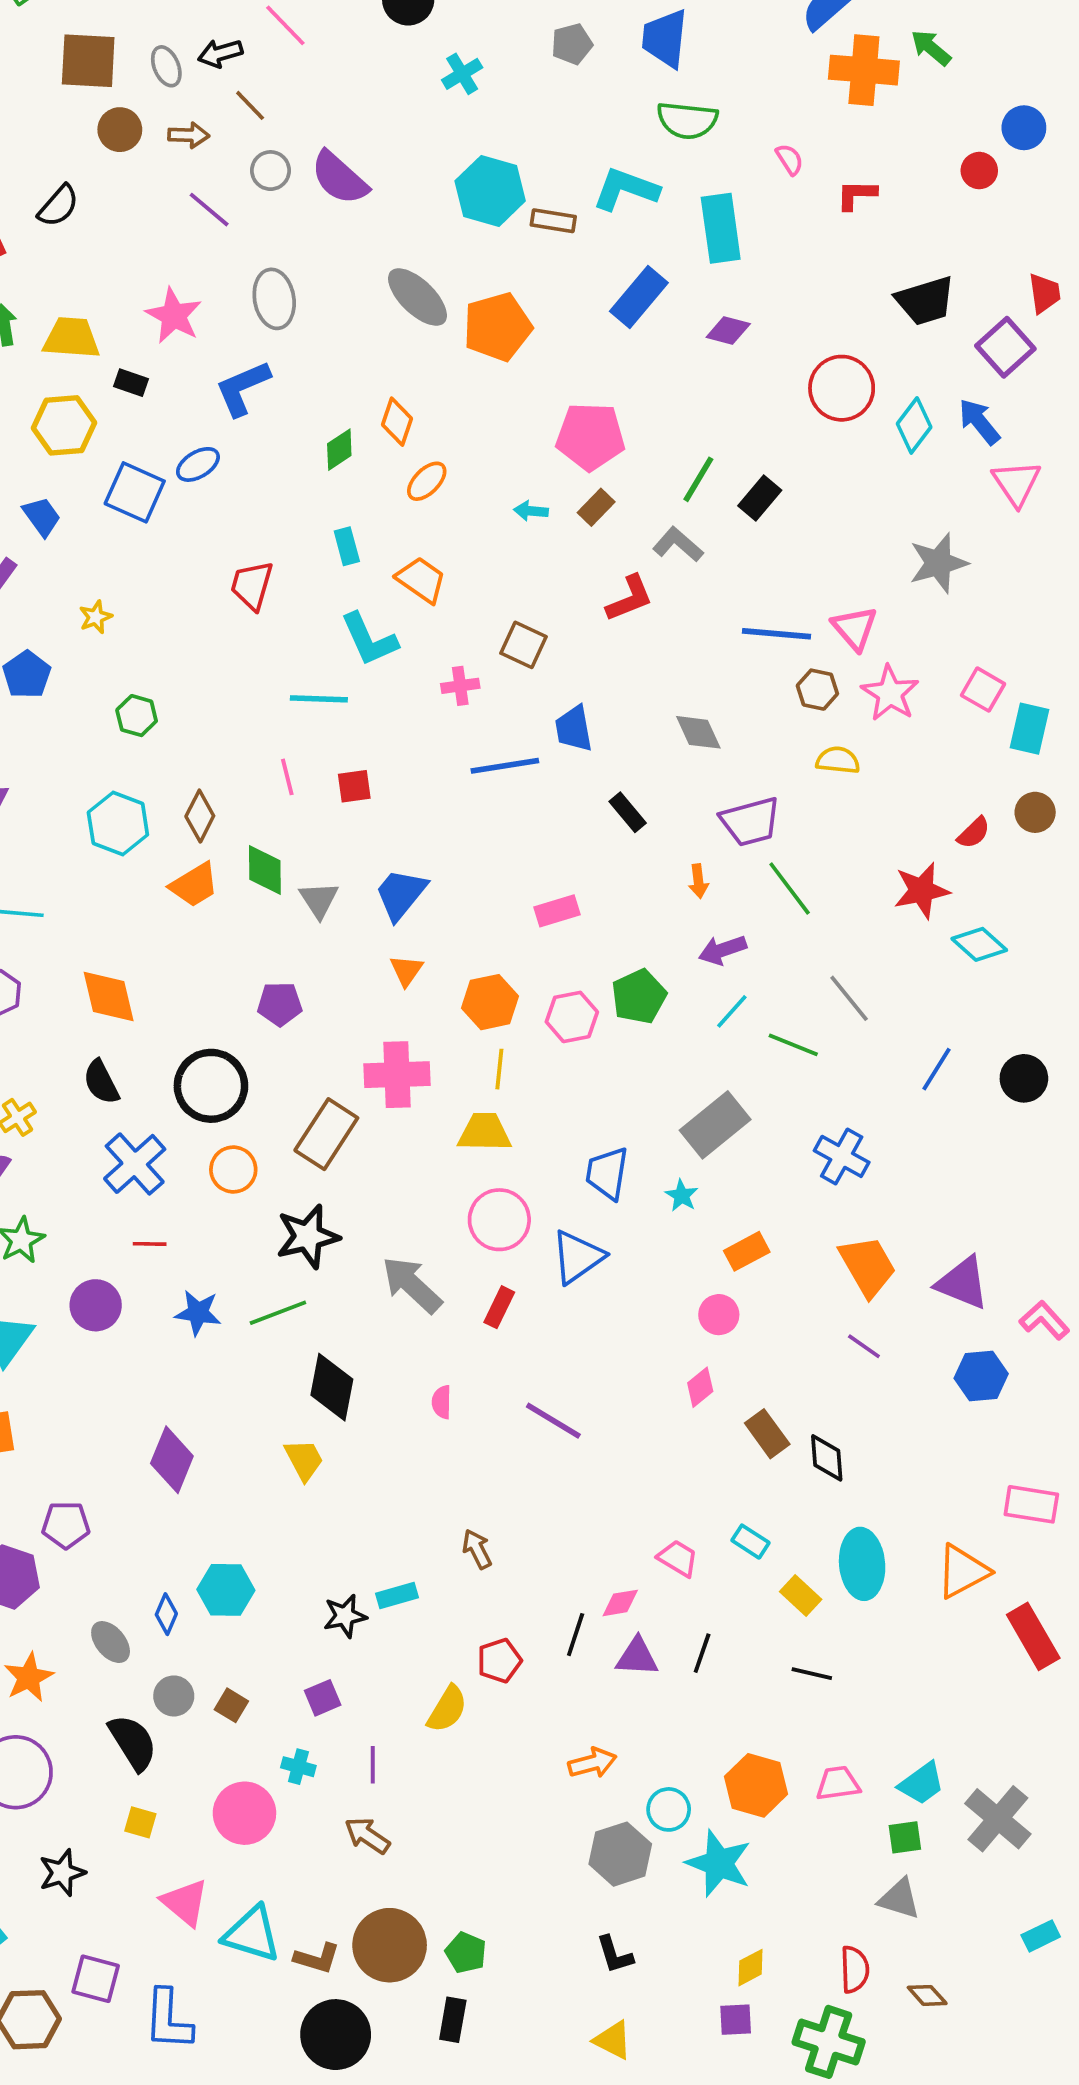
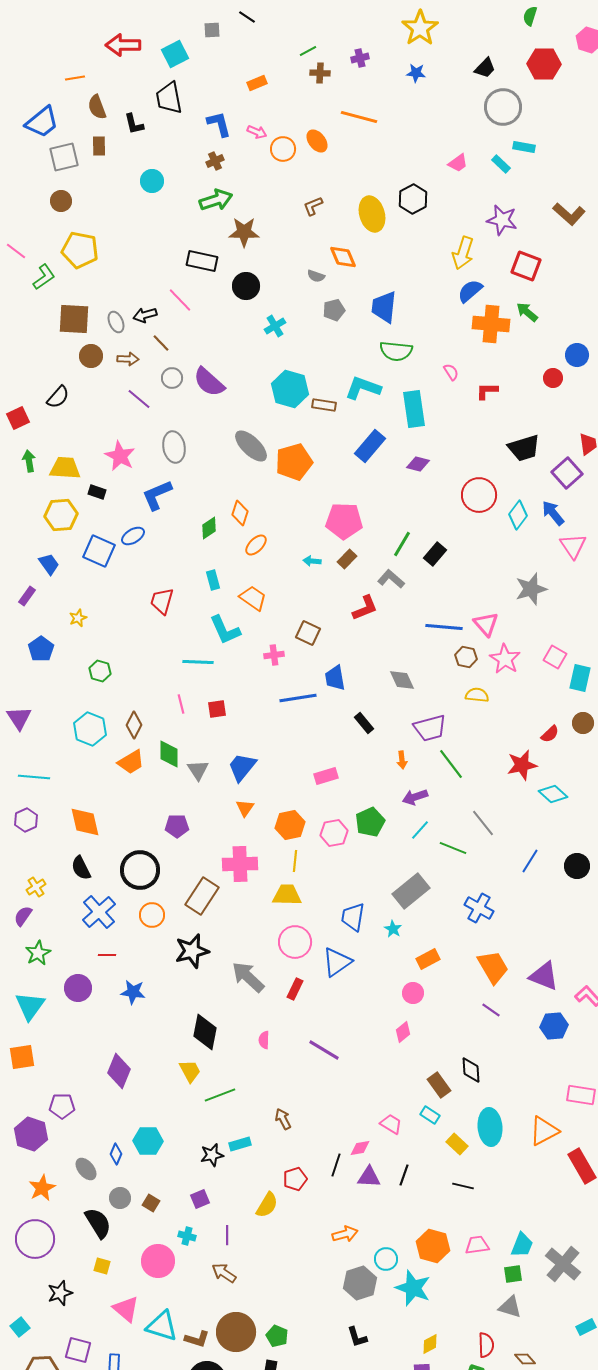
green line: (278, 1313) -> (220, 1095), moved
brown rectangle: (767, 1434) -> (439, 1085), moved
cyan trapezoid: (922, 1783) -> (522, 1245), turned -32

